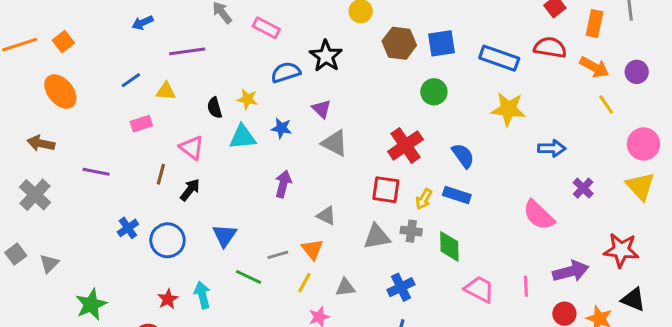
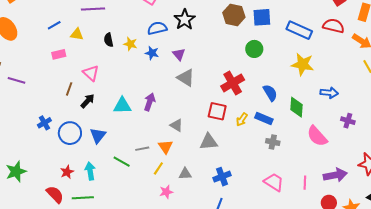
black semicircle: (215, 108) -> (109, 40), moved
blue star: (281, 128) -> (152, 53), moved
cyan triangle: (243, 137) -> (122, 106), moved
purple line: (96, 172) -> (16, 80), moved
purple cross: (583, 188) -> (348, 121), turned -32
gray cross: (411, 231) -> (273, 142), moved
blue triangle: (225, 235) -> (98, 135), moved
green diamond: (449, 246) -> (296, 107), moved

